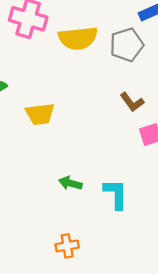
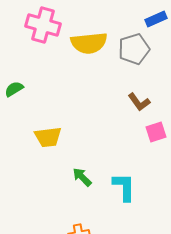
yellow trapezoid: (40, 114) -> (48, 137), moved
green arrow: (70, 183) -> (82, 177), turned 30

